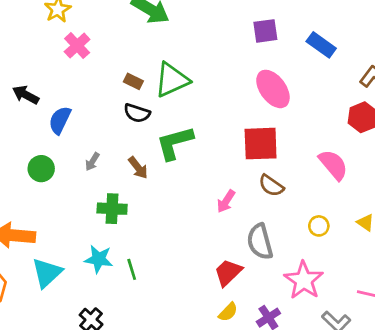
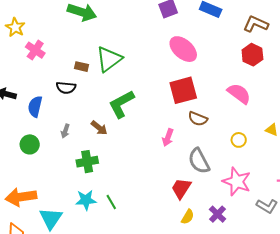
black semicircle: (137, 113) -> (66, 88), moved

